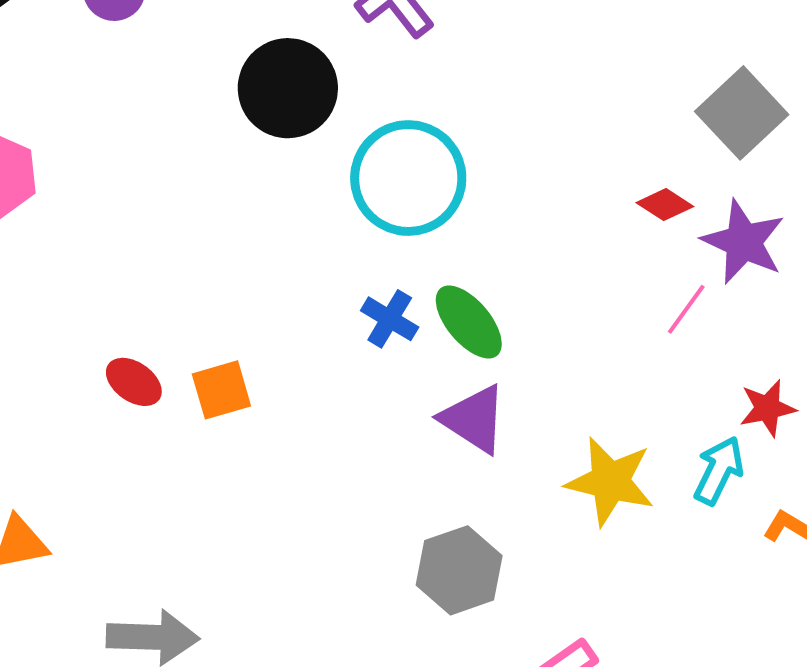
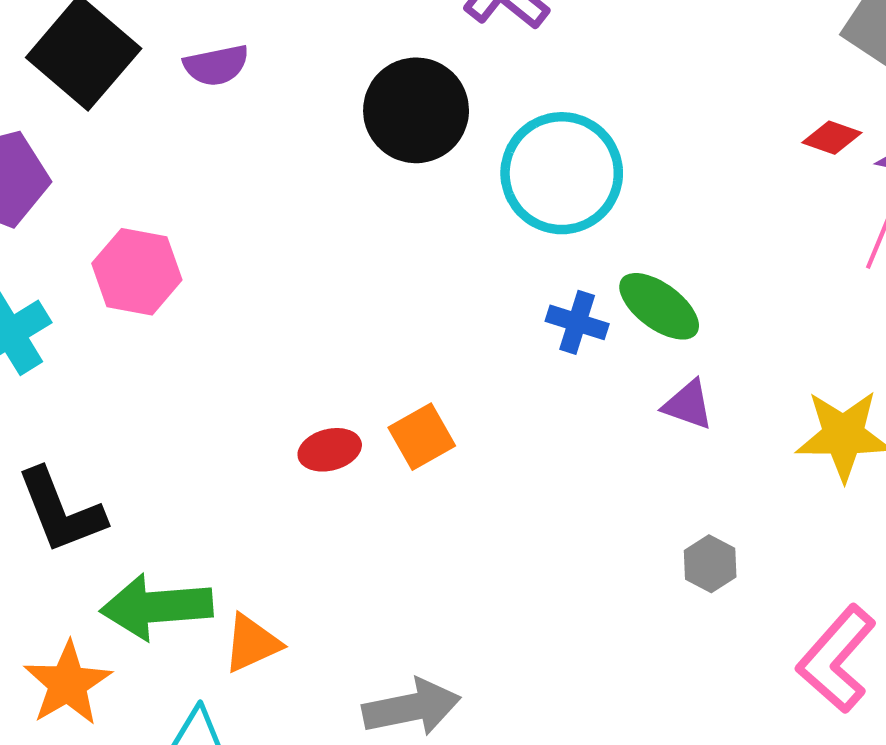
red ellipse: (134, 382) -> (330, 450), turned -36
purple triangle: (474, 419) -> (688, 405), size x0.7
gray hexagon: (459, 570) -> (710, 564), size x0.6

